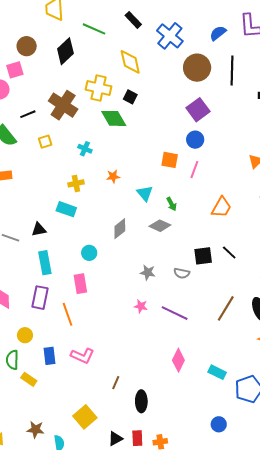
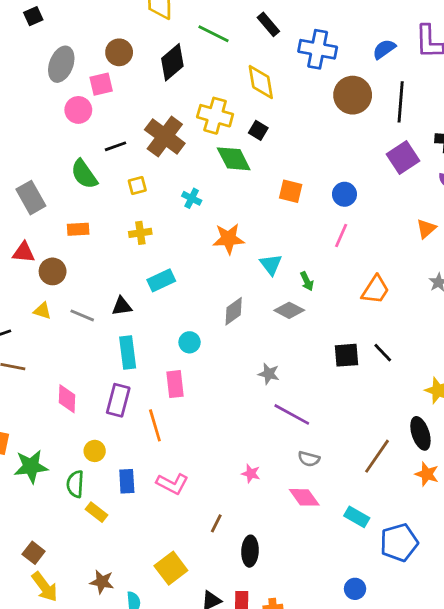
blue cross: (170, 36) -> (318, 49), turned -32
purple square: (198, 110) -> (403, 157), moved
orange square: (170, 160) -> (291, 191), moved
orange star: (113, 176) -> (229, 239), size x1.6
yellow cross: (76, 183) -> (140, 233), moved
cyan rectangle: (66, 209) -> (161, 280), turned -48
gray semicircle: (182, 273) -> (309, 459), moved
pink star: (141, 306) -> (251, 474), moved
brown line: (226, 308) -> (377, 456), moved
purple line: (175, 313) -> (292, 414), moved
pink diamond: (178, 360) -> (304, 497), turned -65

